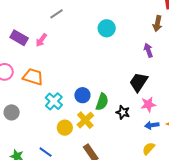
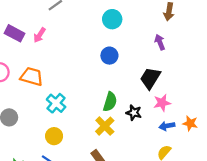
blue circle: (82, 95) -> (109, 56), moved
yellow cross: (85, 120) -> (105, 126), moved
yellow circle: (65, 128) -> (54, 136), moved

